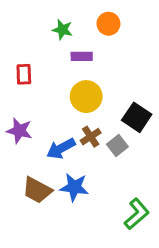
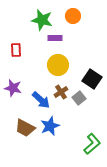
green star: (62, 30) -> (42, 20), size x1.5
blue arrow: (61, 149) -> (41, 100), turned -108
blue star: (74, 187) -> (50, 126), turned -30

